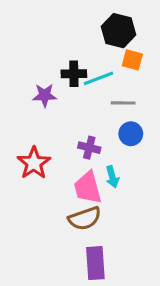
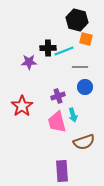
purple cross: (89, 148) -> (58, 96), turned -32
brown semicircle: (85, 218) -> (84, 142), moved

